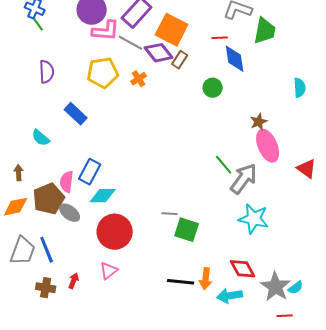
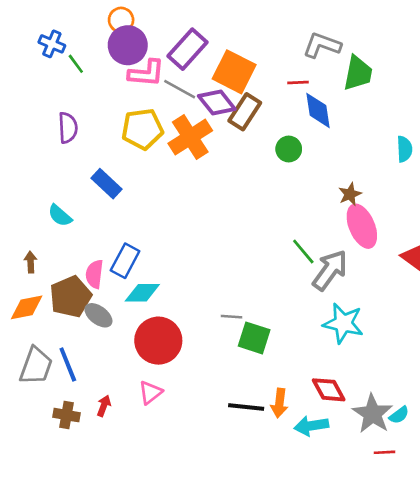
green line: (38, 24) -> (76, 64), moved
brown rectangle: (180, 60) -> (245, 112), size x1.5
orange cross: (139, 79) -> (190, 137), size x2.0

